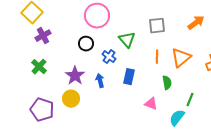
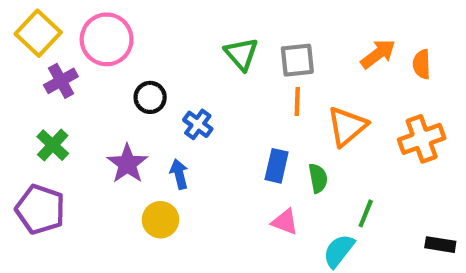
pink circle: (97, 16) -> (107, 39), moved
green triangle: (127, 40) -> (241, 54), moved
orange line: (157, 57) -> (297, 102), moved
blue rectangle: (129, 77) -> (277, 166), moved
yellow circle: (71, 99) -> (160, 220), moved
purple pentagon: (42, 110) -> (40, 209), moved

